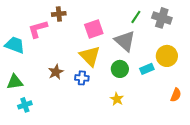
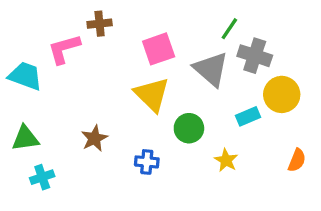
gray cross: (162, 18) -> (255, 56), moved
green circle: (120, 69) -> (189, 128), moved
brown star: (56, 72) -> (94, 138), moved
blue cross: (82, 78) -> (147, 162), moved
yellow star: (117, 99) -> (226, 160), moved

